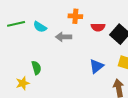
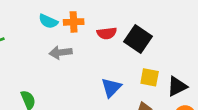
cyan semicircle: (40, 27) -> (48, 21), moved

